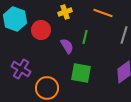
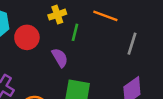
green line: (85, 37) -> (75, 32), moved

